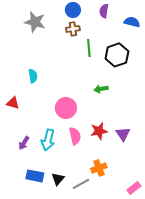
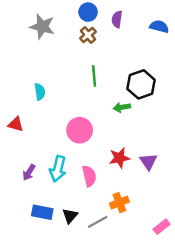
purple semicircle: (104, 11) -> (117, 19), moved
brown cross: (73, 29) -> (88, 35), turned -32
green line: (89, 48) -> (94, 76), moved
black hexagon: (117, 55) -> (141, 84), moved
pink semicircle: (75, 136) -> (89, 176), moved

